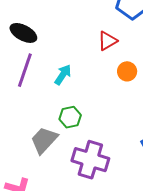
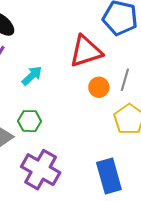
red triangle: (107, 41) -> (86, 51), size x1.6

